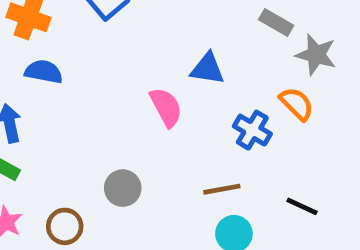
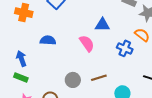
blue semicircle: (44, 72) -> (48, 40), moved
brown line: (222, 189) -> (99, 78), moved

